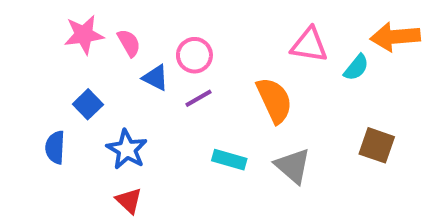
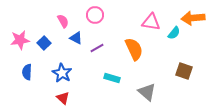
pink star: (84, 35) -> (20, 40), moved
pink circle: (194, 55) -> (95, 15), moved
blue square: (88, 104) -> (44, 43), moved
gray triangle: (293, 166) -> (147, 92), moved

